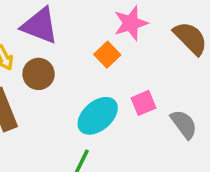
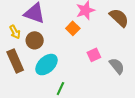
cyan ellipse: (98, 116) -> (47, 65), moved

